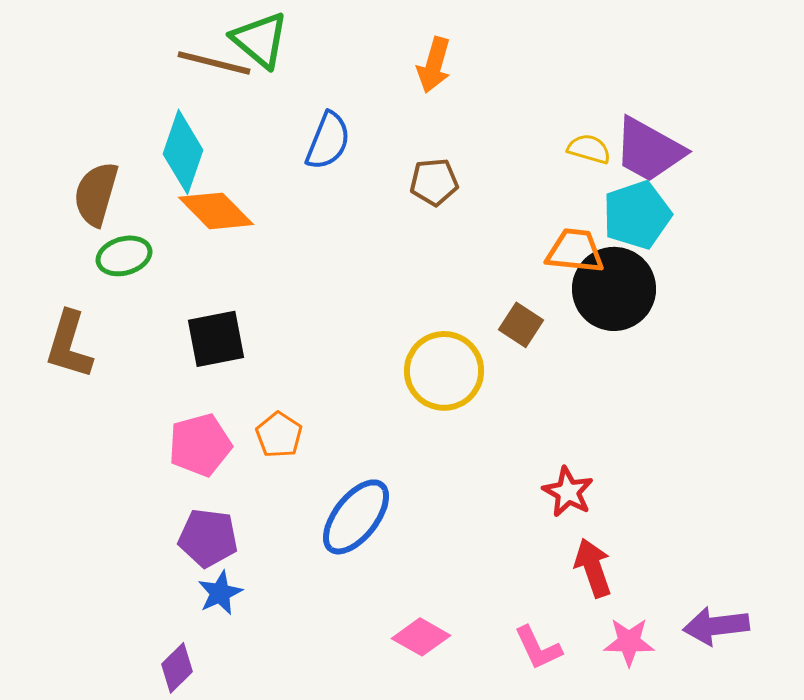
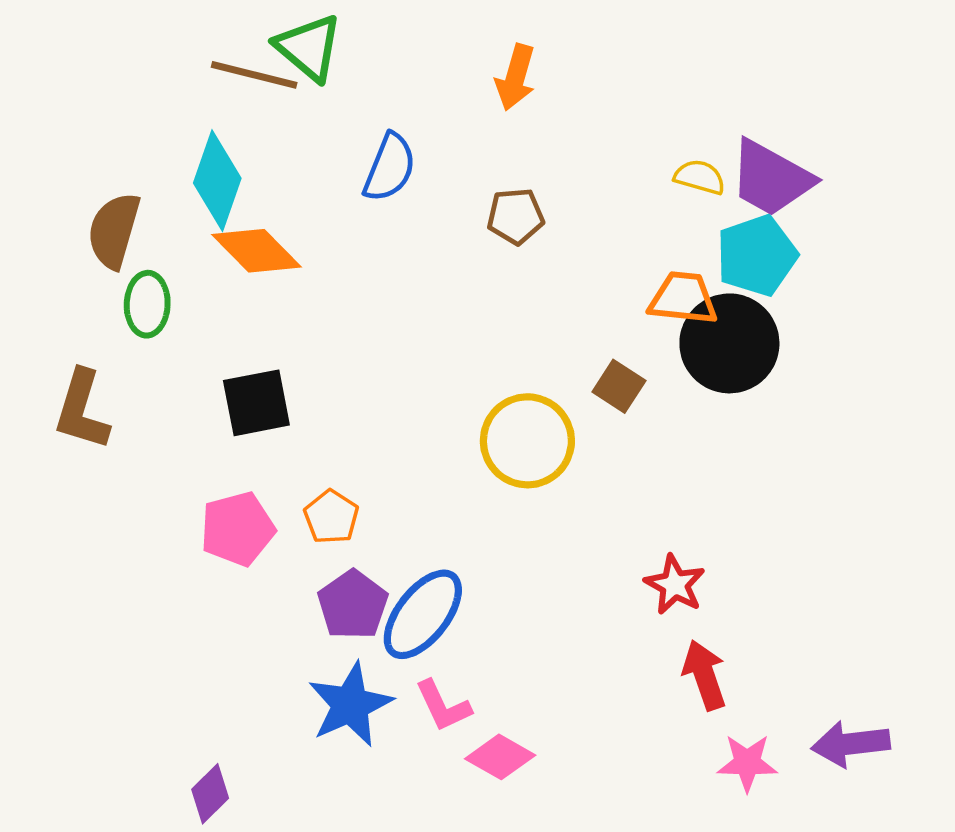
green ellipse: (124, 256) -> (147, 304), turned -72
purple pentagon: (208, 538) -> (353, 605), moved, turned 30
blue star: (220, 593) -> (350, 705), moved, size x1.6
pink L-shape: (538, 648) -> (443, 706), moved

